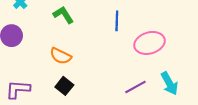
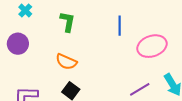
green L-shape: (63, 15) -> (67, 22), turned 45

